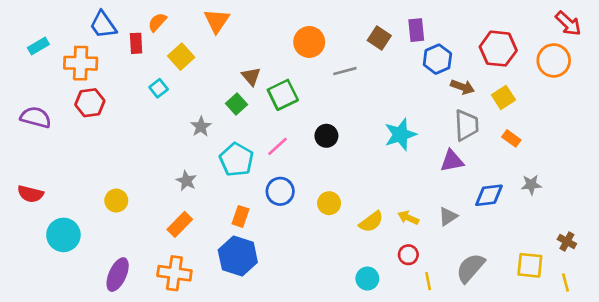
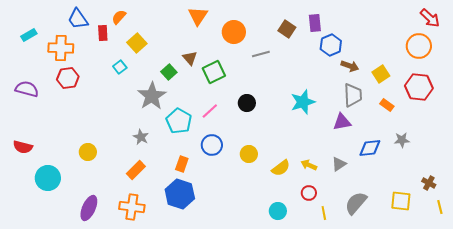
orange triangle: (217, 21) -> (198, 16), moved
red hexagon: (498, 49) -> (419, 87), moved
green square: (237, 104) -> (169, 72), moved
gray star: (201, 127) -> (152, 96), size x1.8
yellow line: (566, 282) -> (440, 207), moved

